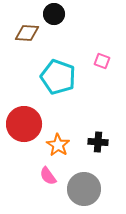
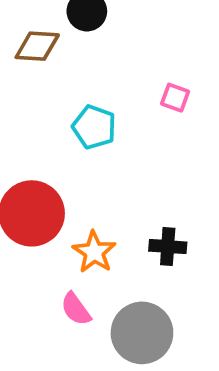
cyan pentagon: (58, 77) -> (94, 127), size x0.7

